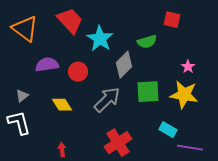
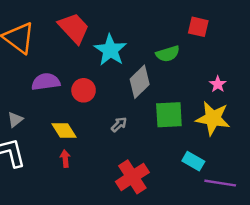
gray arrow: (107, 100) -> (119, 124), size x0.5
red arrow: (62, 150) -> (65, 159), moved

